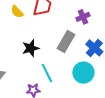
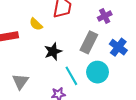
yellow semicircle: (17, 12) -> (36, 24), moved
cyan circle: (83, 73) -> (98, 72), moved

